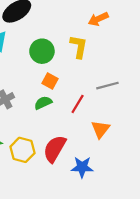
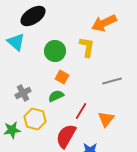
orange arrow: (98, 19) -> (104, 23), size x1.4
red line: (78, 104) -> (81, 111), moved
yellow hexagon: (22, 150) -> (35, 119), moved

